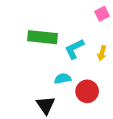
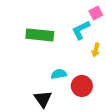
cyan L-shape: (74, 49) -> (81, 30), moved

